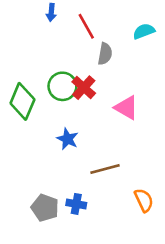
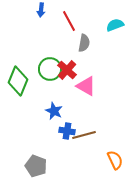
pink triangle: (126, 108) -> (86, 86), moved
blue cross: (76, 204) -> (67, 131), moved

